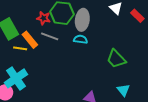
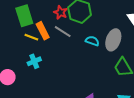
gray ellipse: (82, 20) -> (113, 40), moved
cyan cross: (16, 78) -> (34, 61), moved, size x0.6

